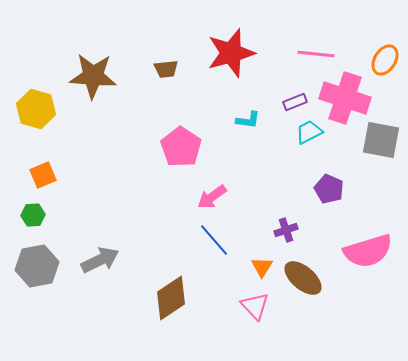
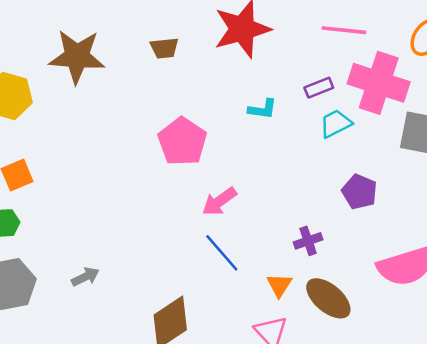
gray arrow: (100, 260) -> (85, 277), size x0.6

